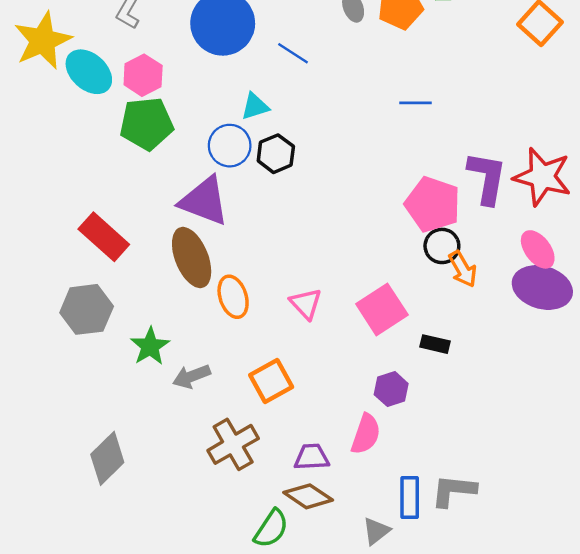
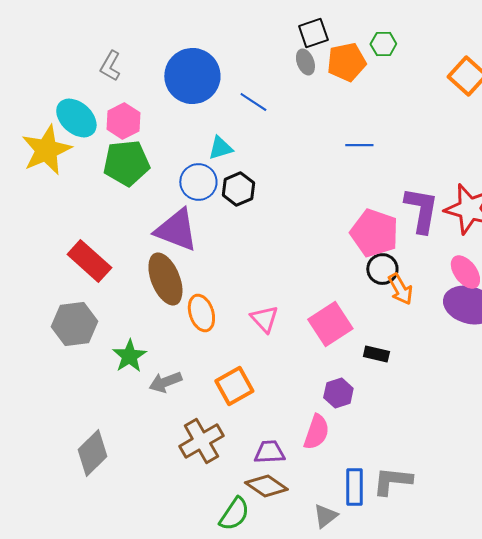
yellow star: (43, 41) -> (46, 150), moved

